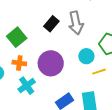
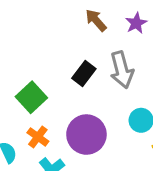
orange cross: (19, 63) -> (38, 137), turned 32

